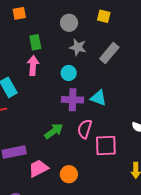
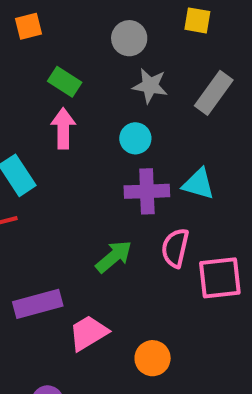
green rectangle: (35, 42) -> (65, 82), turned -42
orange circle: (69, 174) -> (153, 358), moved

